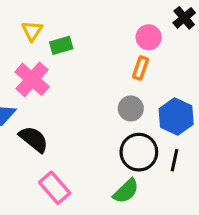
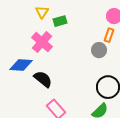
gray circle: (131, 108) -> (99, 50), moved

